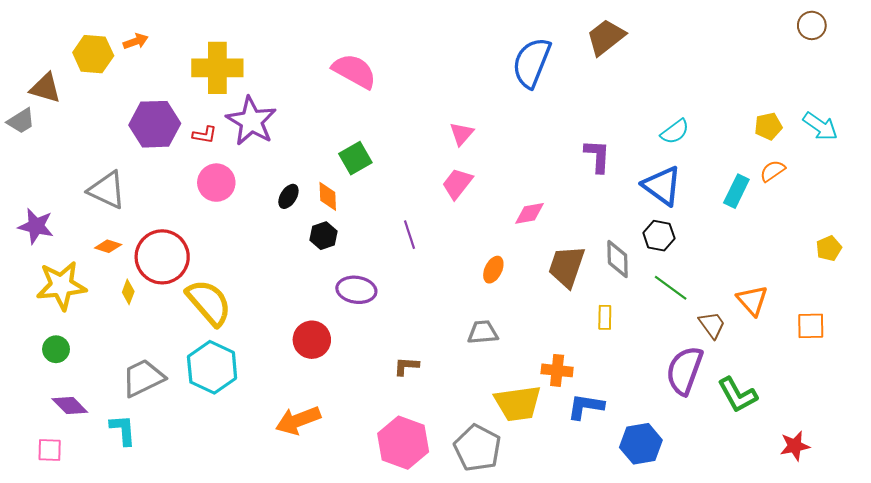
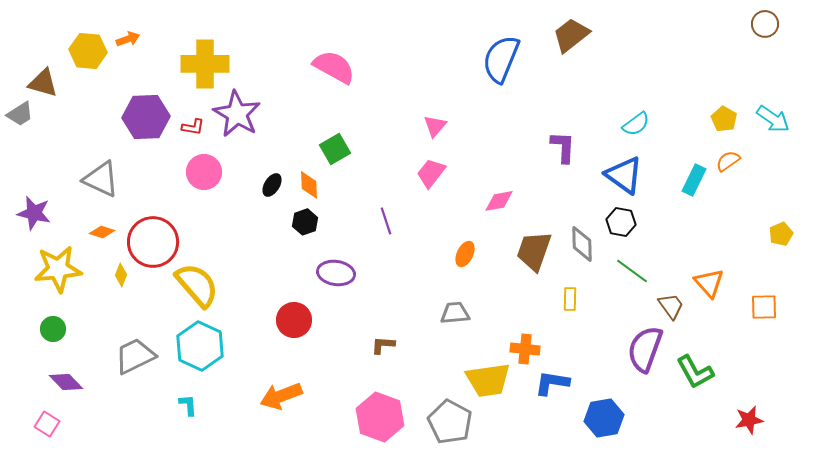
yellow pentagon: (768, 126) -> (724, 119), turned -30
cyan L-shape: (123, 430) -> (188, 405), moved, size x0.7
pink square: (50, 450) -> (47, 424), turned 30

